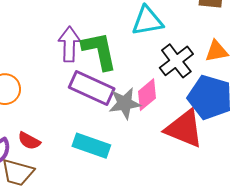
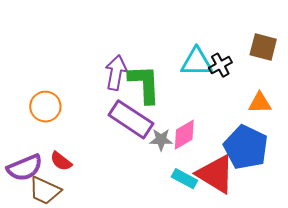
black cross: (176, 61) -> (220, 65), moved, size x0.7
gray star: (125, 103) -> (161, 140), size x0.7
cyan rectangle: (91, 146) -> (184, 179), moved, size x0.7

